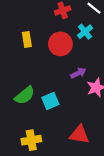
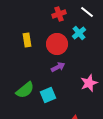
purple arrow: (78, 73) -> (58, 67), moved

